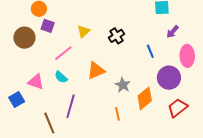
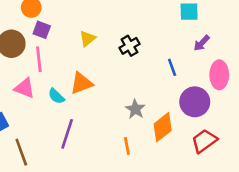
pink line: (63, 53) -> (39, 59), moved, turned -60
orange triangle: (96, 71) -> (81, 83), moved
pink triangle: (36, 82) -> (25, 88), moved
brown line: (49, 123) -> (21, 152), moved

